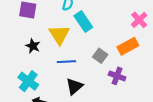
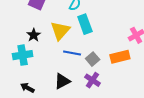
blue line: (66, 62) -> (72, 53), moved
purple cross: (117, 76) -> (92, 80), moved
cyan cross: (28, 81) -> (23, 55), moved, turned 30

